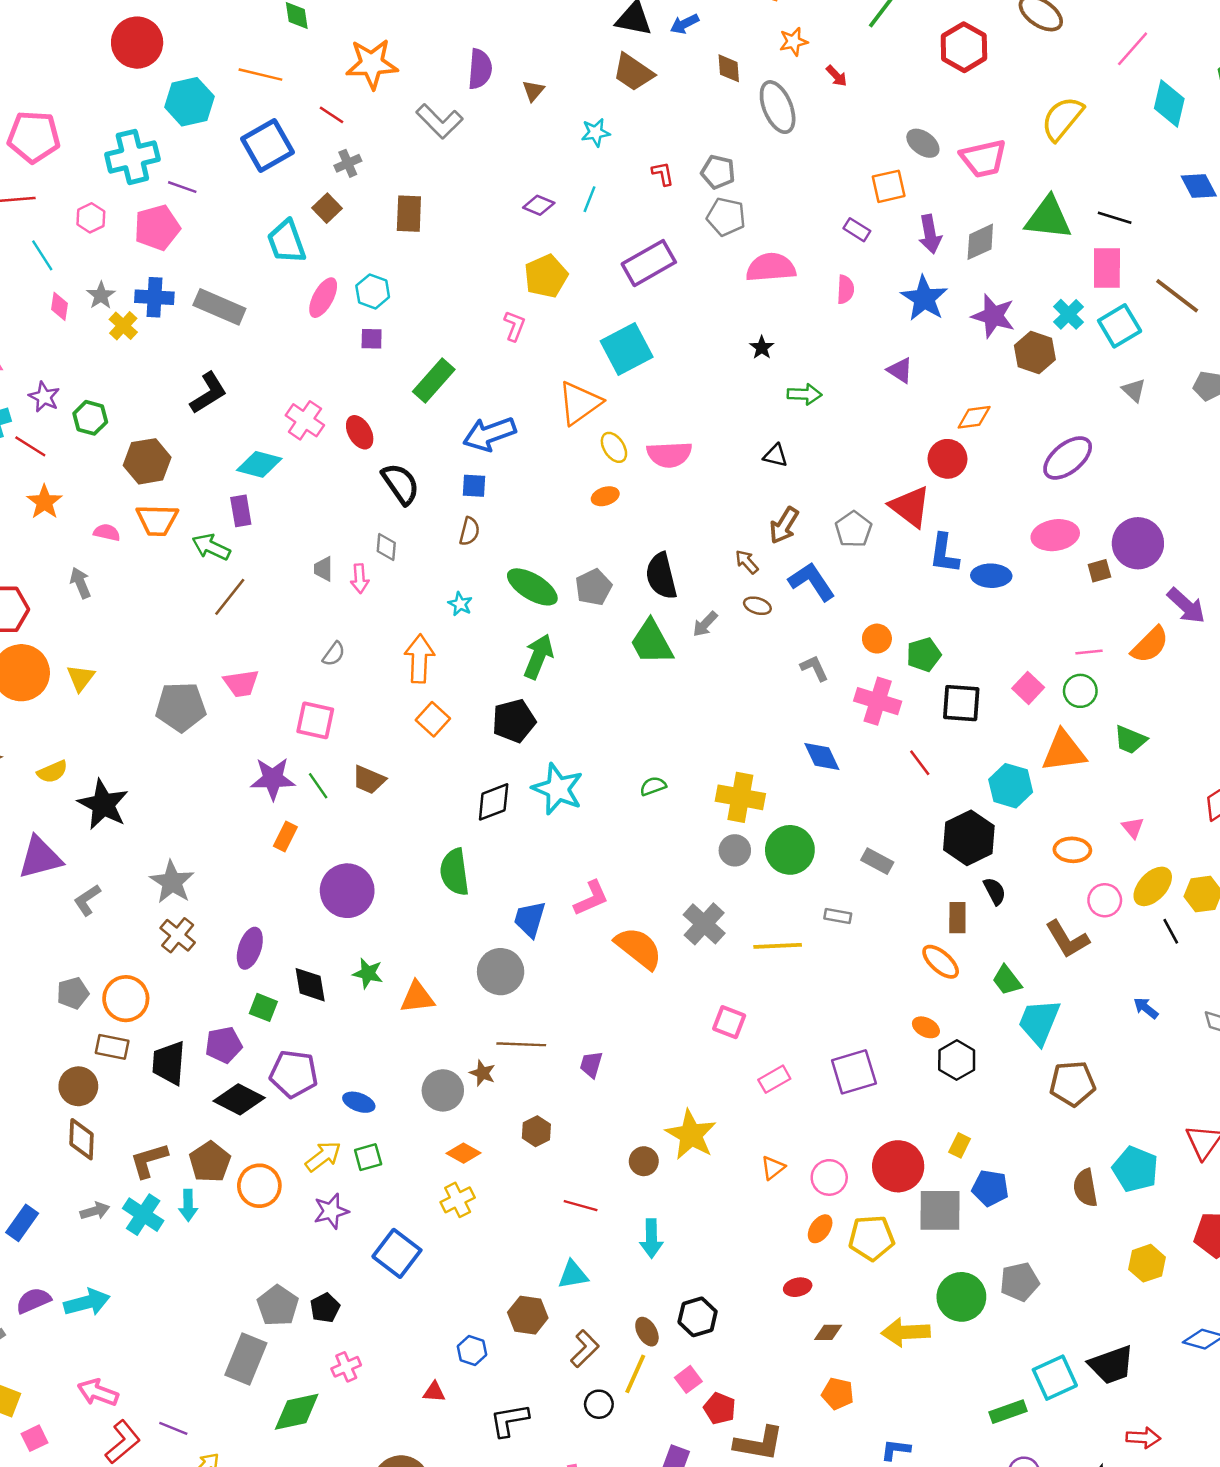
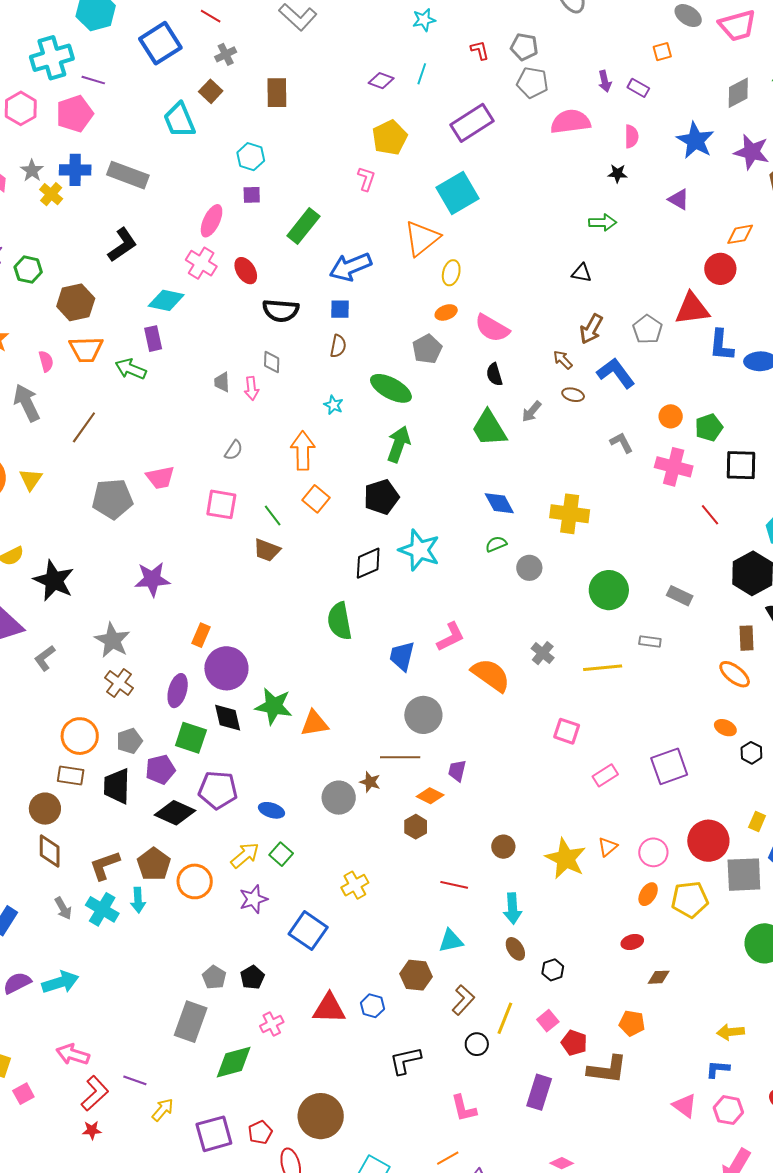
orange square: (889, 186) -> (662, 52), size x0.7
pink hexagon: (91, 218) -> (21, 108), size x1.4
purple arrow: (930, 234) -> (605, 81), moved, size x0.7
pink ellipse: (323, 298) -> (212, 221), moved
black star: (762, 348) -> (618, 173), moved, turned -30
yellow ellipse: (614, 447) -> (451, 273), turned 50
pink semicircle: (669, 454) -> (492, 328), moved, turned 36
black semicircle: (401, 484) -> (281, 310), turned 132
red triangle: (910, 507) -> (692, 309), turned -42
pink semicircle: (107, 532) -> (46, 361), turned 65
black semicircle: (661, 576) -> (494, 374), size x0.6
gray arrow: (80, 583) -> (27, 403), size x1.5
gray pentagon: (594, 587) -> (427, 349), moved
brown line: (230, 597) -> (84, 427), moved
blue diamond: (822, 757) -> (499, 503), moved
purple star: (273, 779) -> (152, 579), moved
green line: (318, 786) -> (273, 515), moved
yellow cross: (740, 797) -> (570, 514), moved
orange rectangle: (285, 837) -> (201, 635), moved
gray circle: (735, 850) -> (529, 568), moved
purple circle: (347, 891) -> (226, 668), moved
gray cross: (704, 924) -> (543, 653), size x0.7
gray circle: (501, 972) -> (423, 715), moved
green star: (368, 973) -> (274, 706), size x1.5
gray pentagon: (73, 993) -> (129, 741), moved
green square: (263, 1007) -> (191, 738), size x1.4
black hexagon: (957, 1060) -> (751, 753), size x0.7
yellow star: (691, 1135) -> (566, 859), moved
orange diamond: (464, 1153) -> (430, 796), moved
green square: (368, 1157) -> (281, 854), turned -30
gray arrow: (95, 1211) -> (63, 908), turned 80
gray pentagon: (278, 1306) -> (214, 977), size x0.7
black hexagon: (698, 1317) -> (553, 970), size x0.7
brown ellipse: (647, 1332) -> (515, 949), moved
yellow arrow: (906, 1332) -> (731, 1032), moved, size x0.7
red triangle: (434, 1392) -> (329, 1008), moved, size x1.8
orange pentagon: (838, 1394) -> (632, 1023), moved

